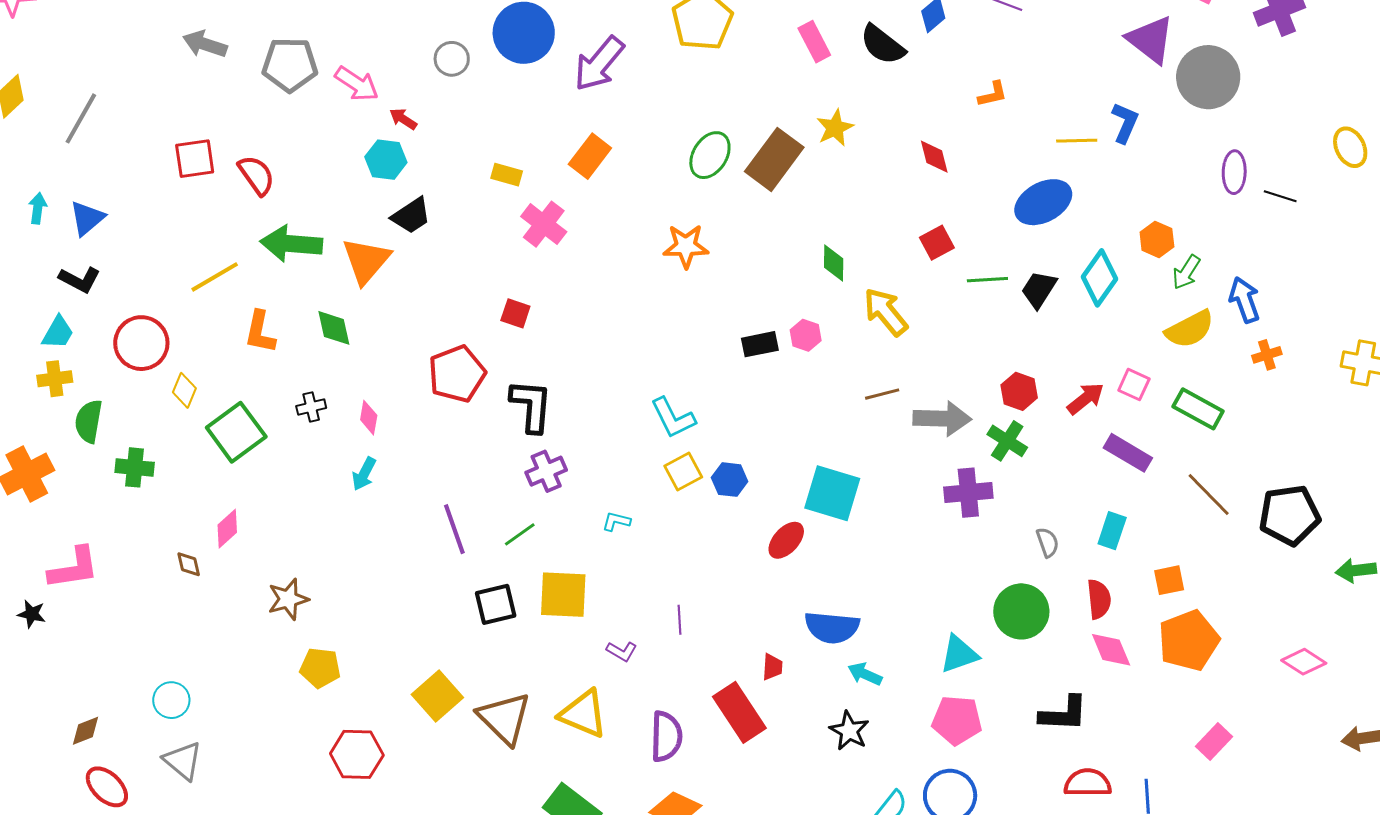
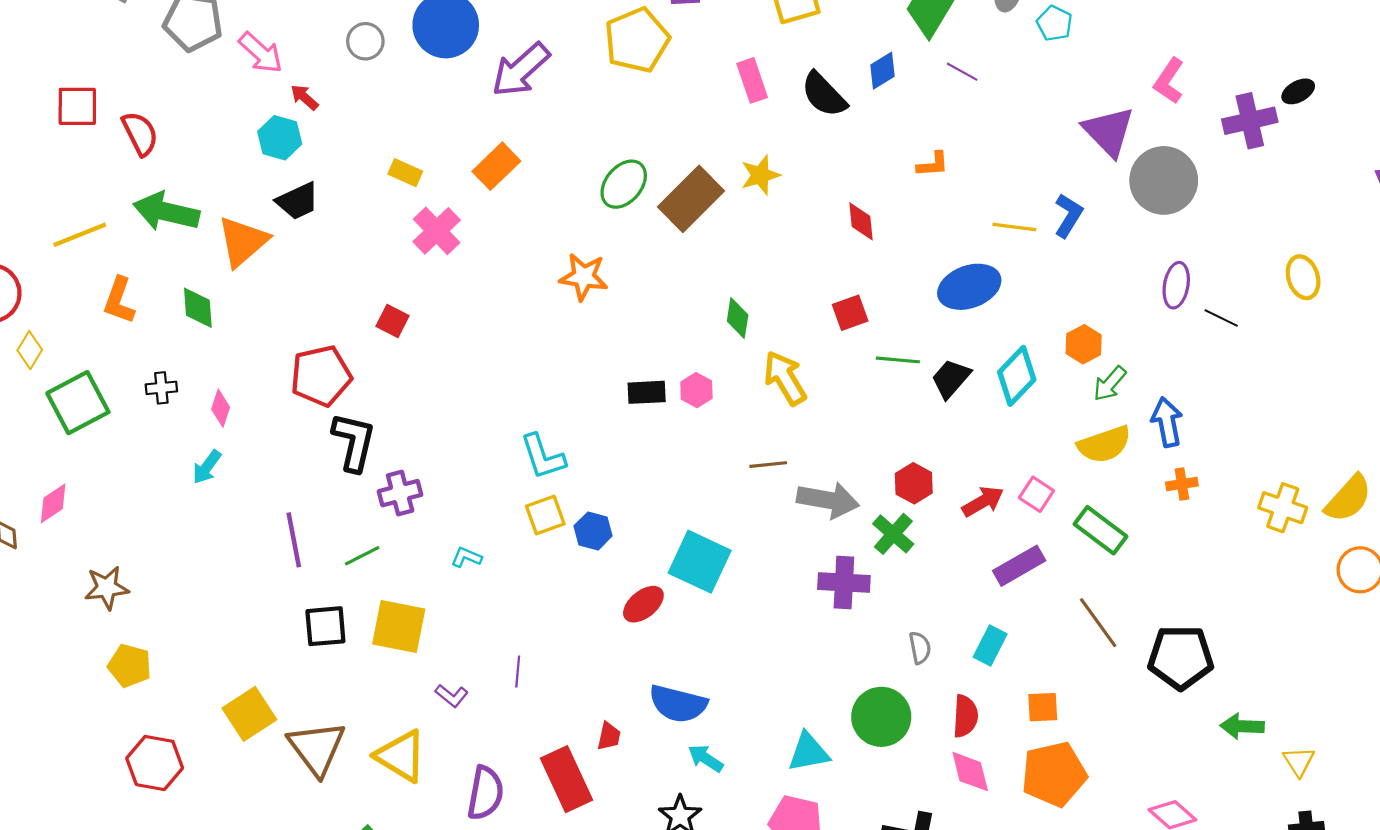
black L-shape: (531, 406) -> (354, 442), moved
purple rectangle: (1128, 453) -> (1019, 566), turned -69

